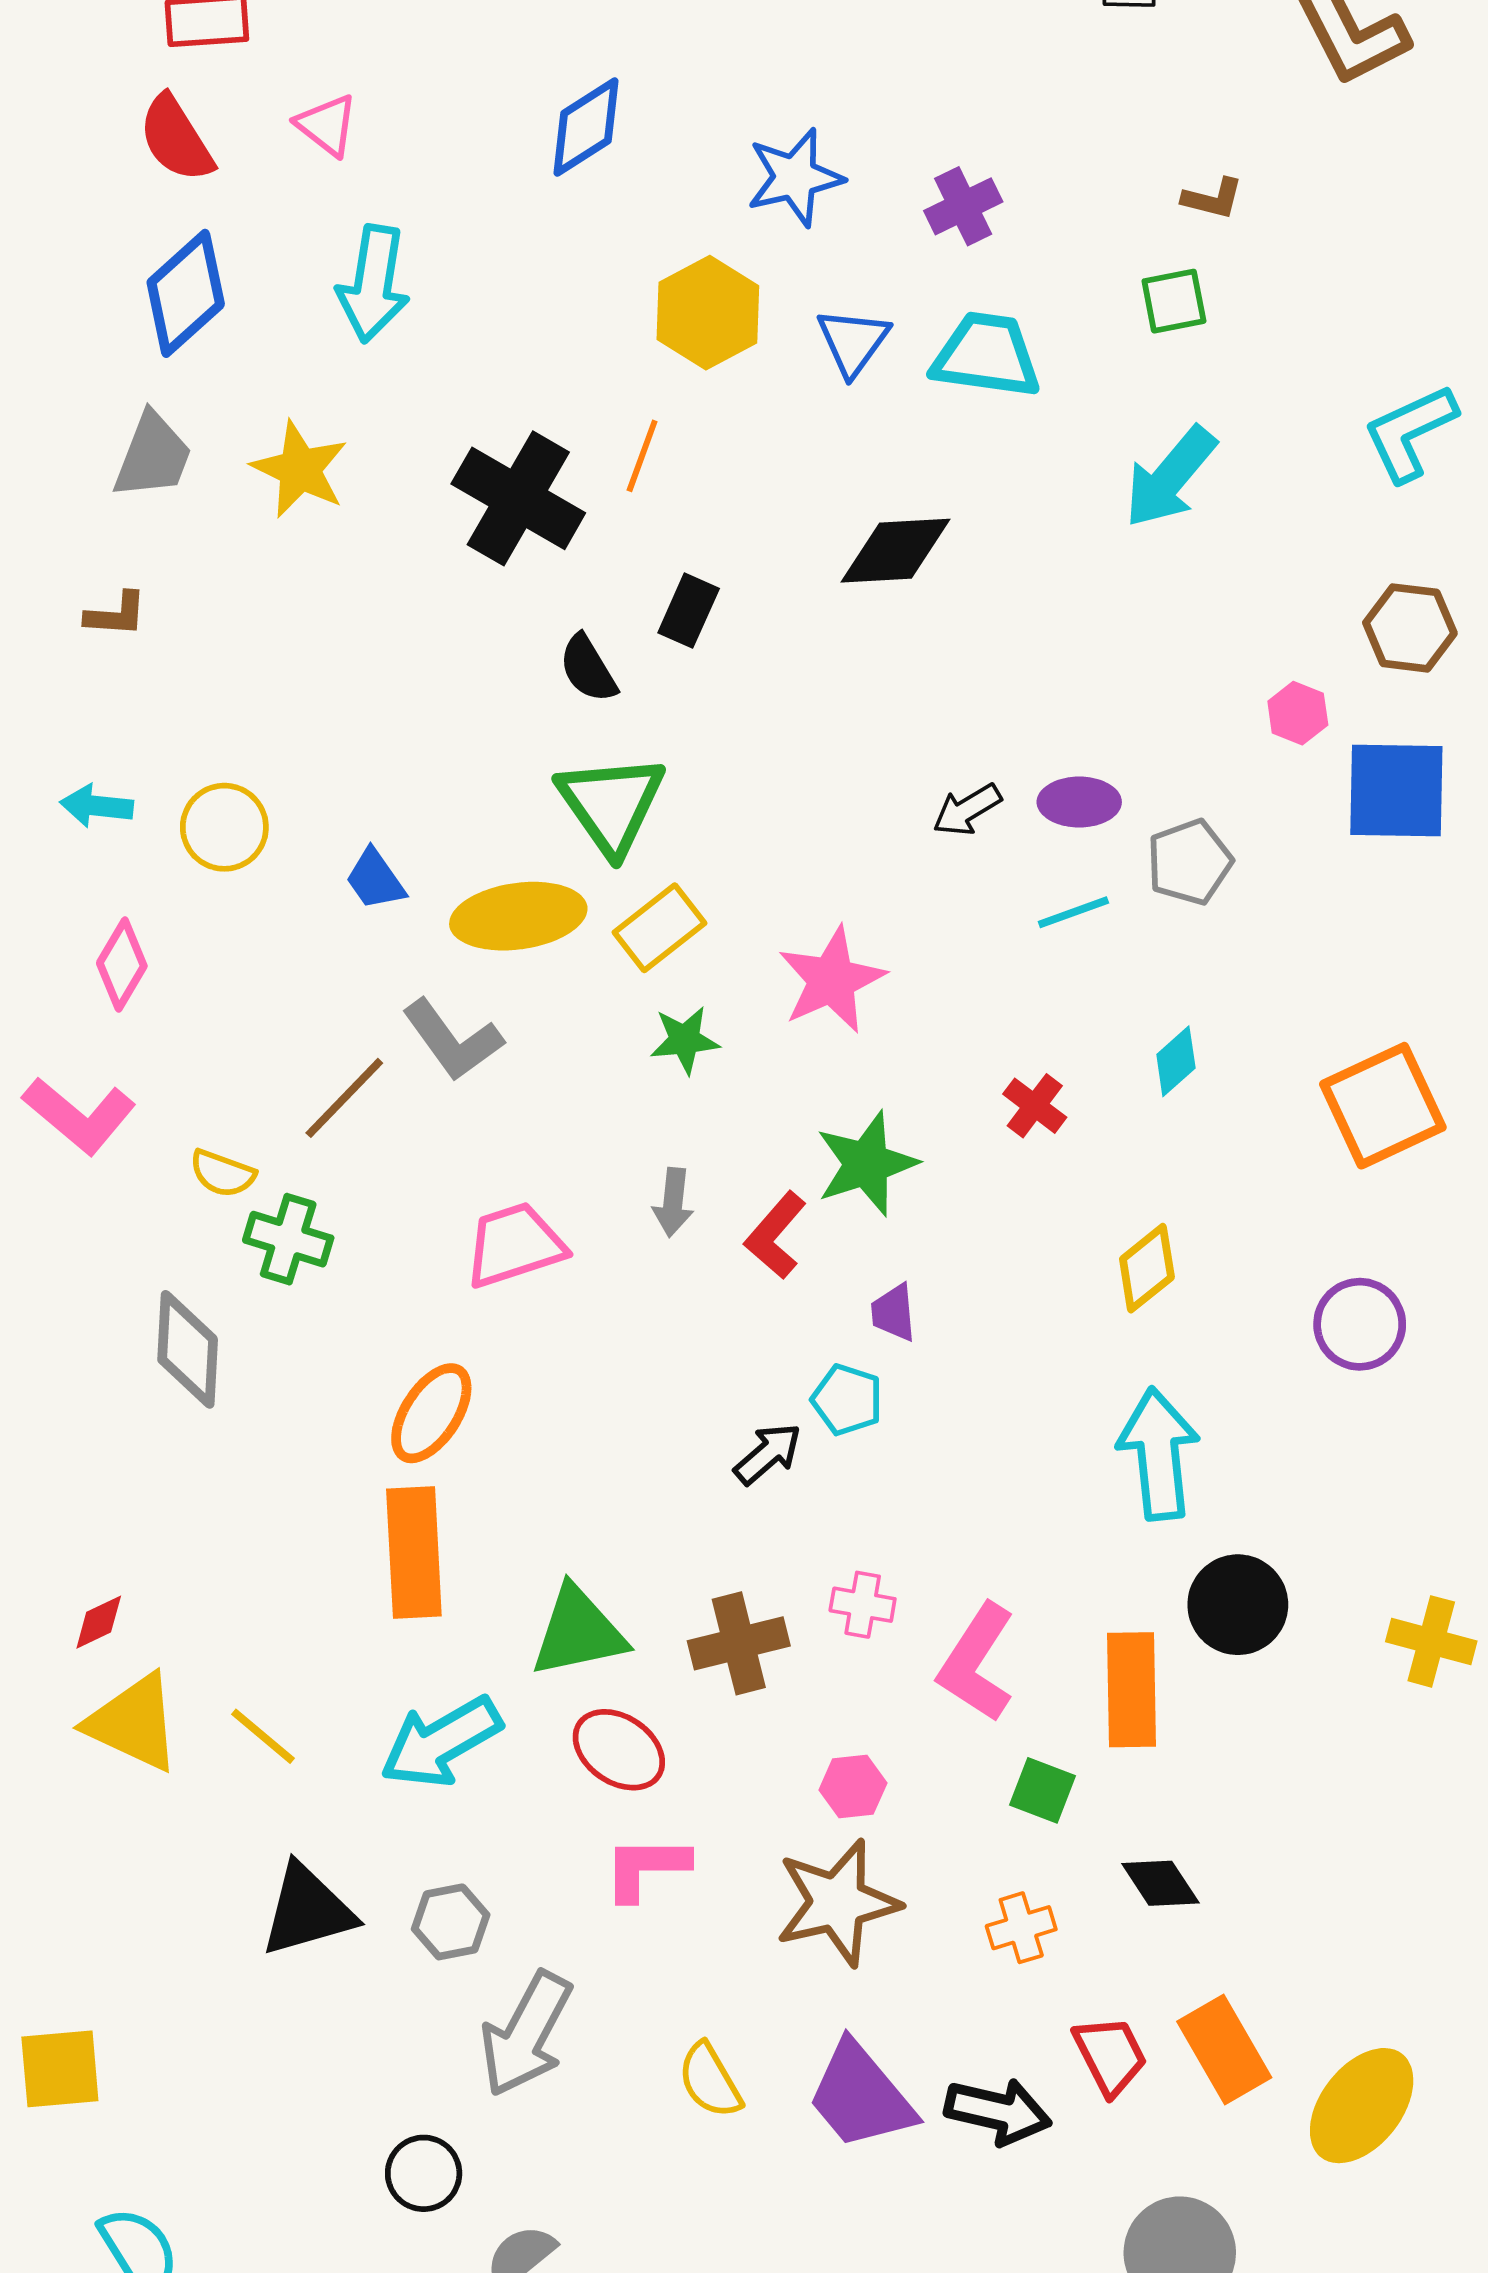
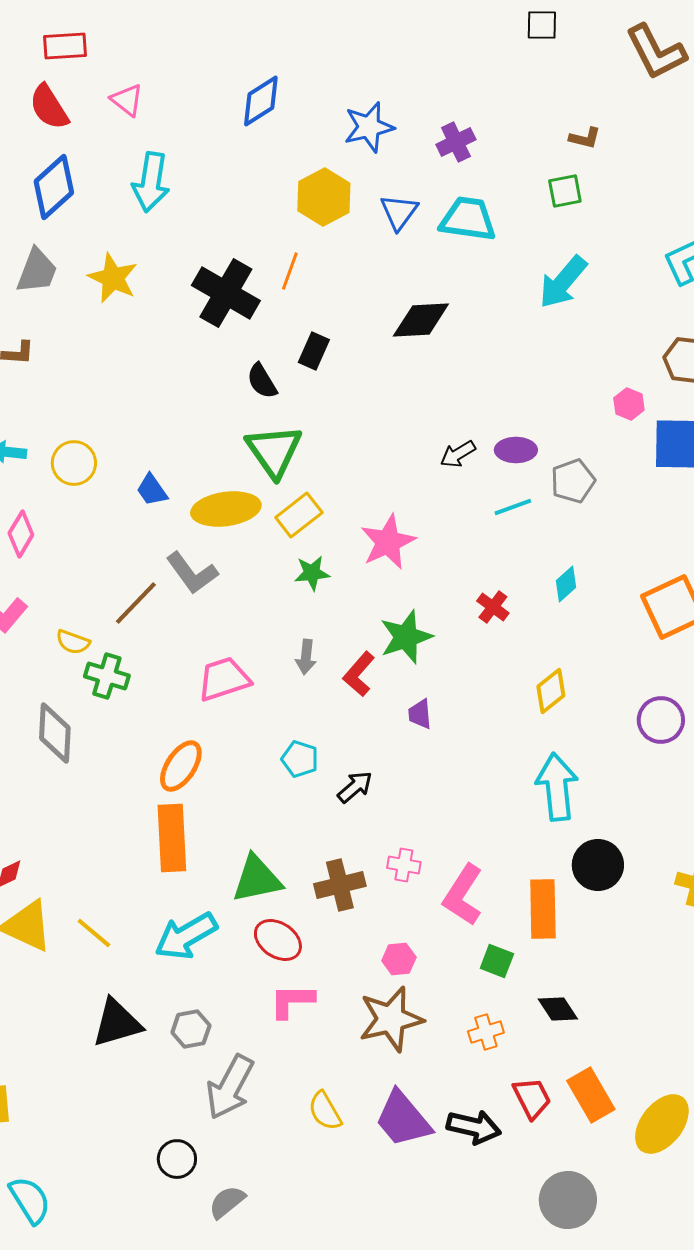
cyan pentagon: (847, 1400) -> (300, 759), moved

